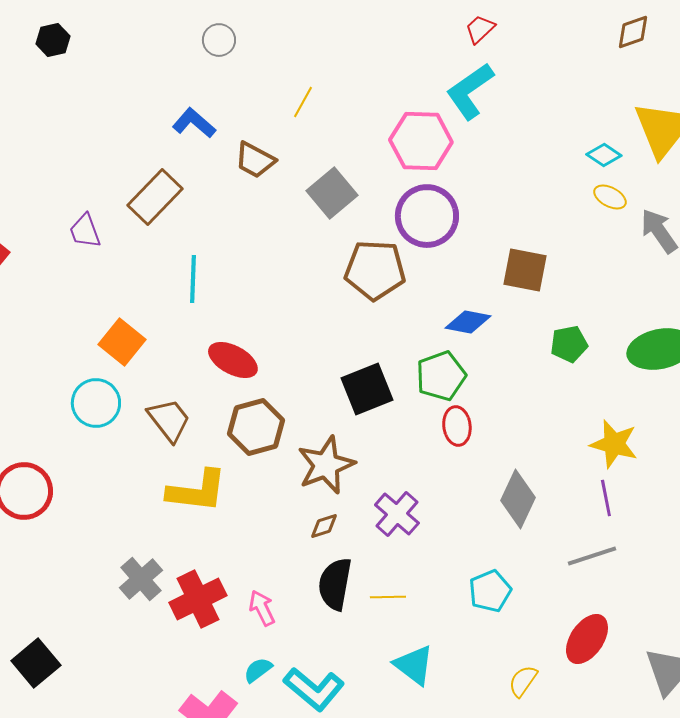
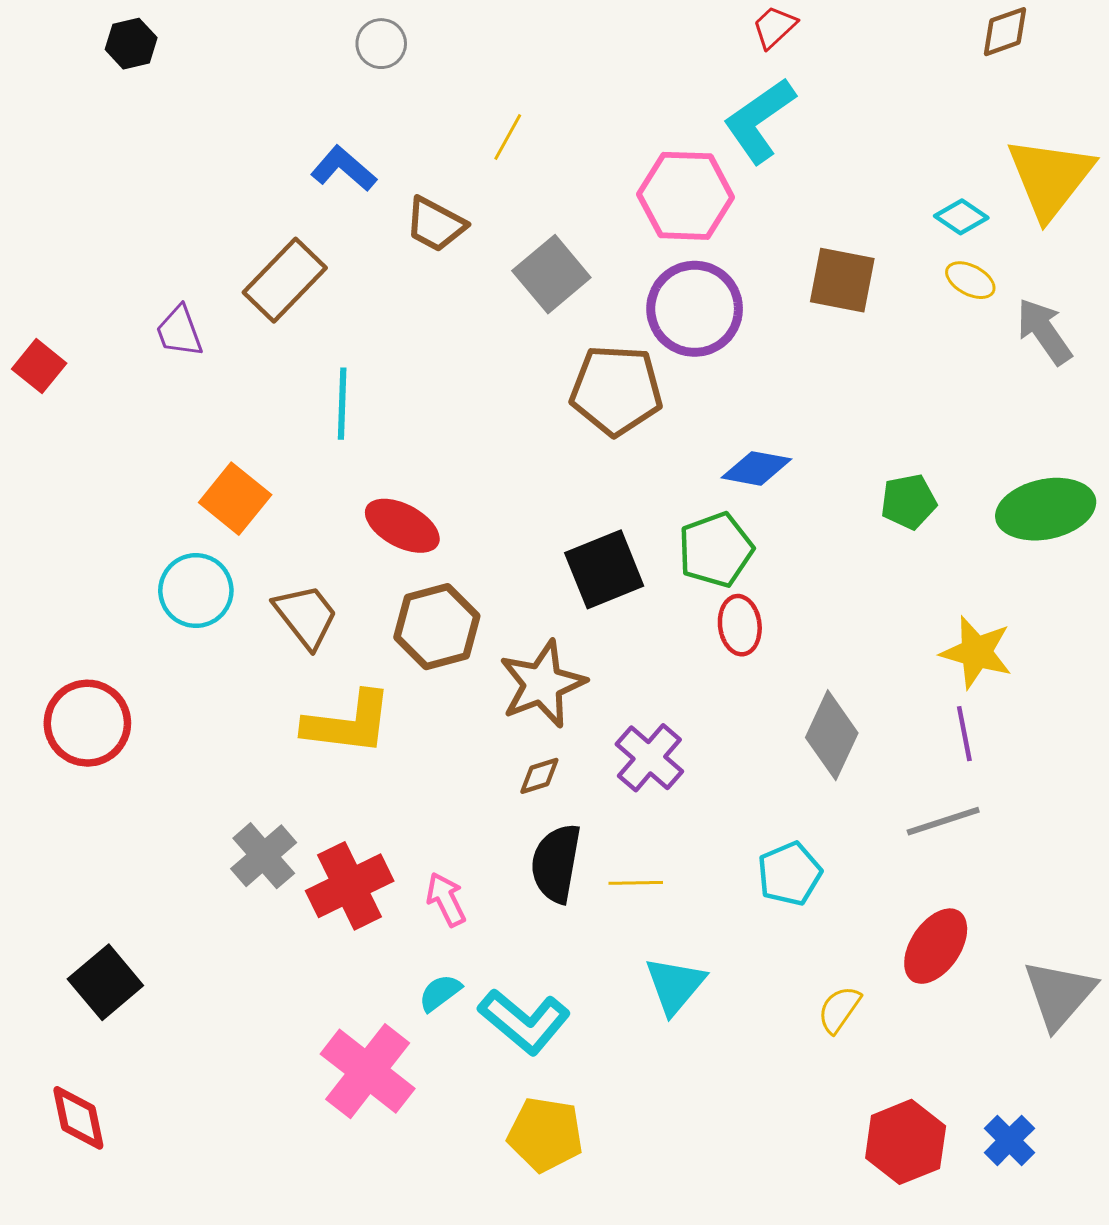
brown square: (525, 270) -> (842, 280), moved
cyan triangle: (414, 665) -> (675, 985), turned 33

